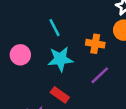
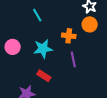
cyan line: (55, 28) -> (37, 15), moved
purple line: (100, 75) -> (73, 59), turned -56

